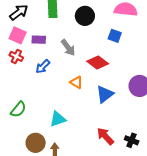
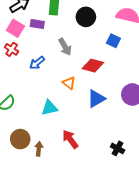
purple rectangle: (39, 40) -> (37, 24), moved
red diamond: (98, 62) -> (93, 66), turned -30
cyan triangle: (58, 119) -> (49, 108), moved
red arrow: (105, 136) -> (70, 139), moved

